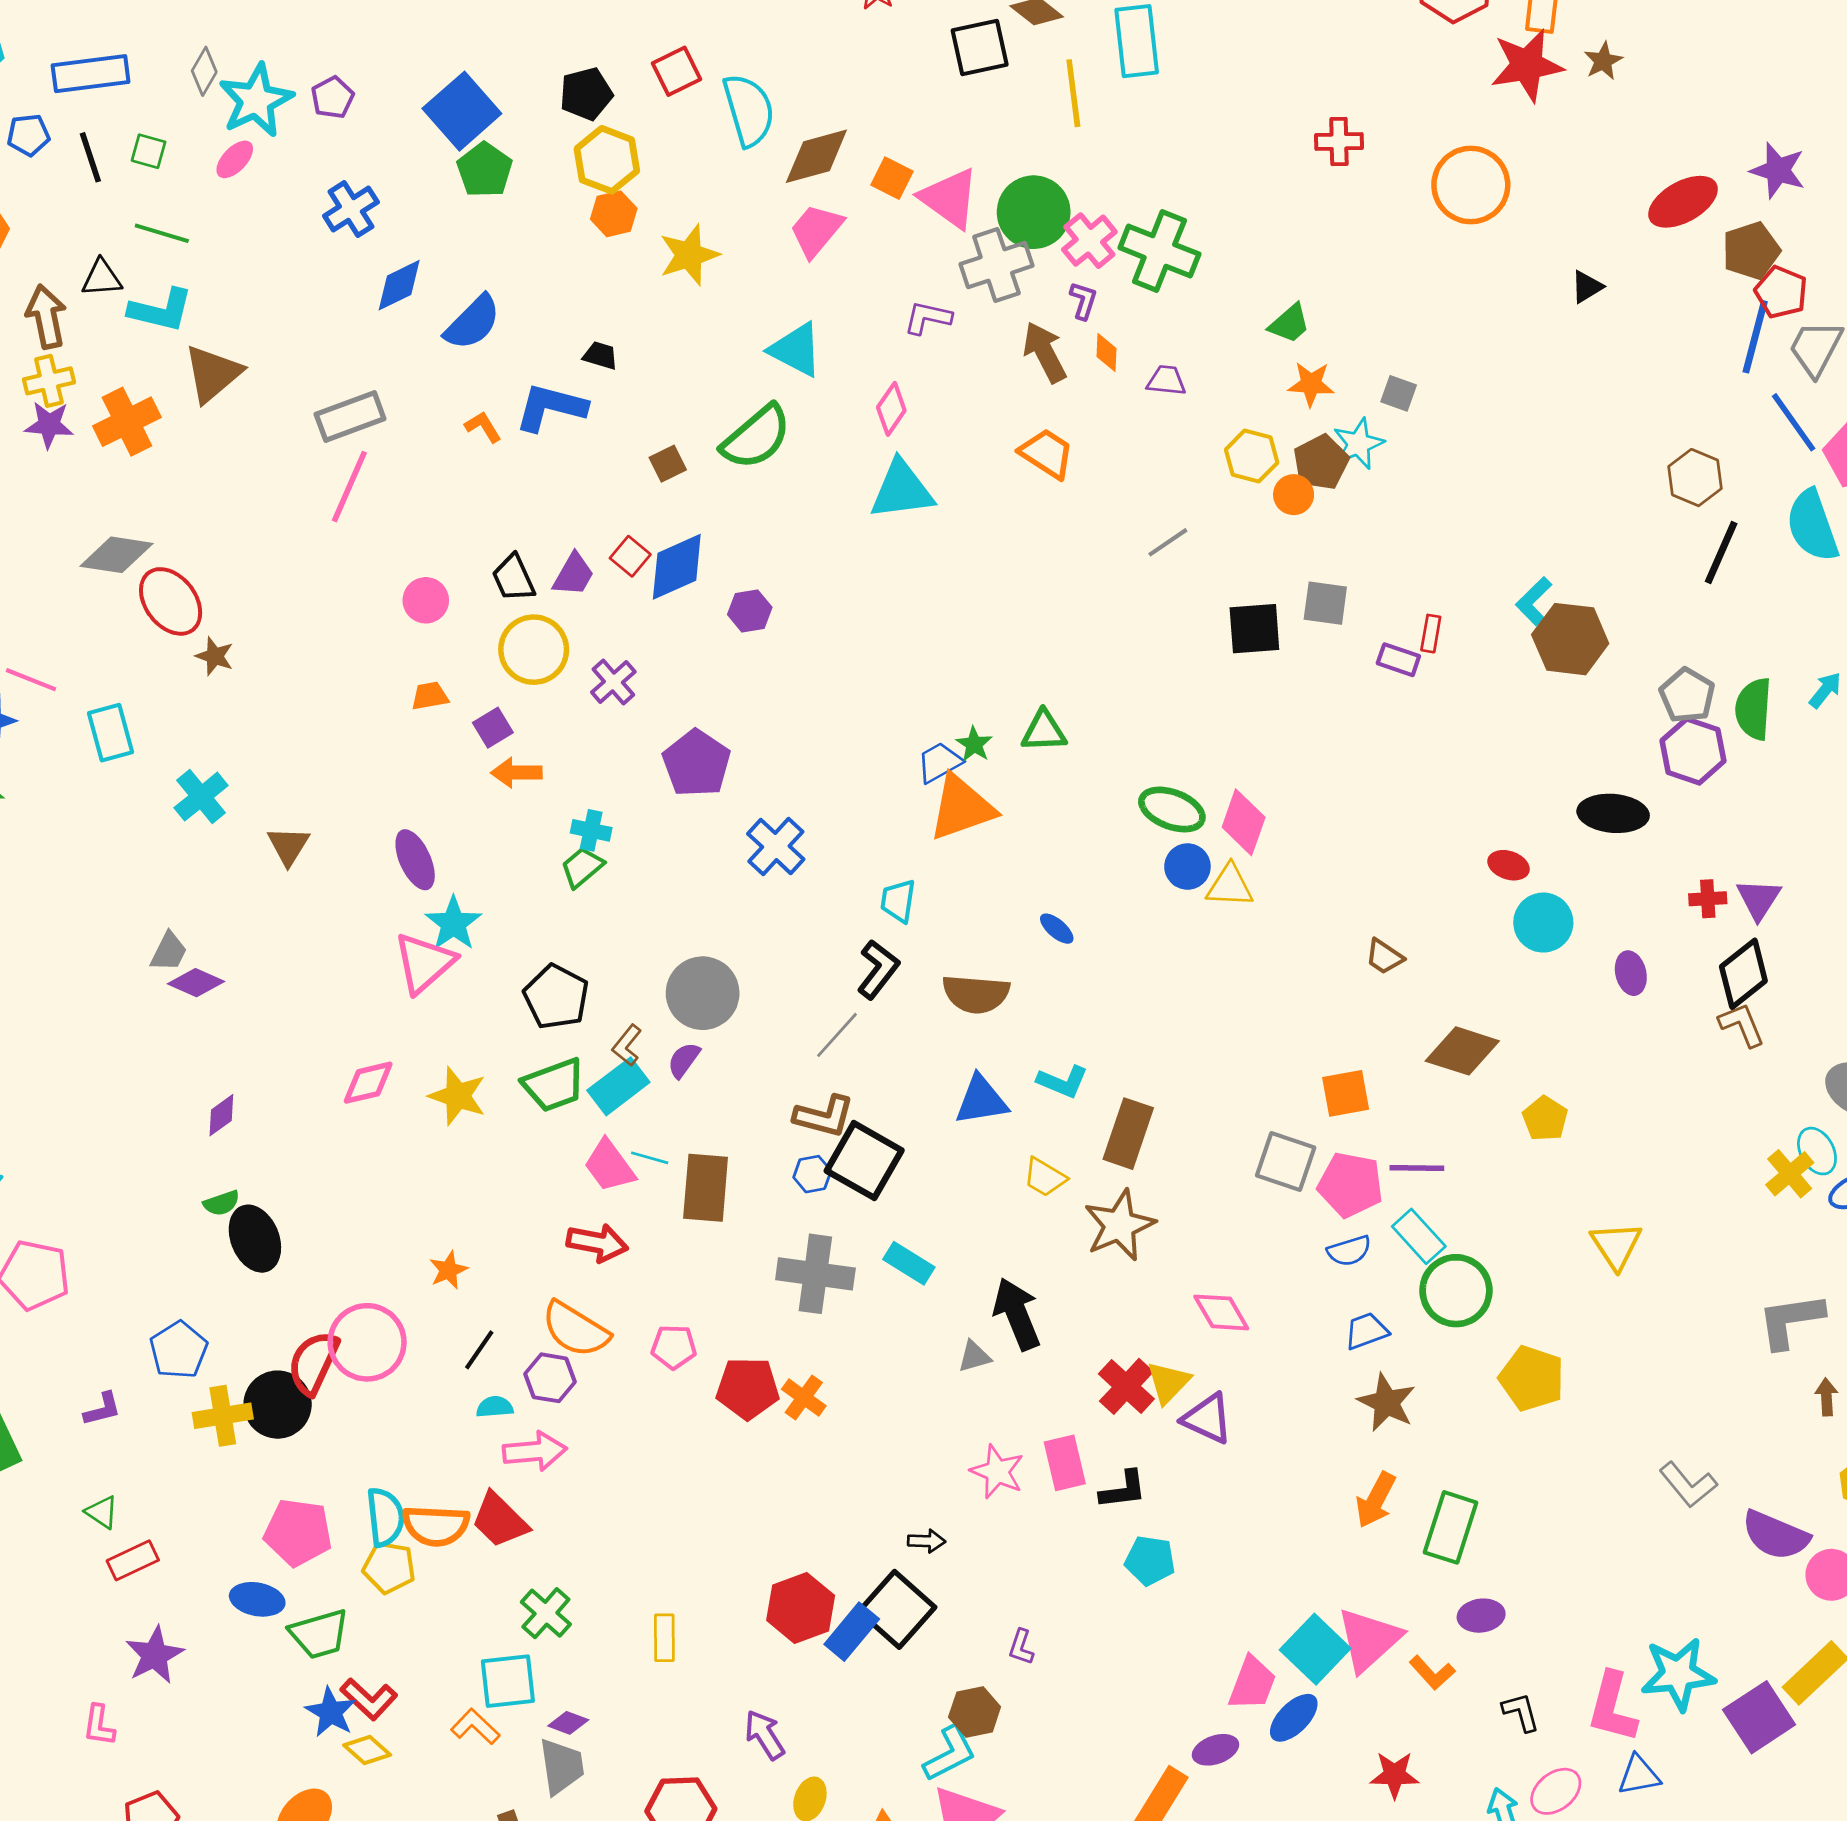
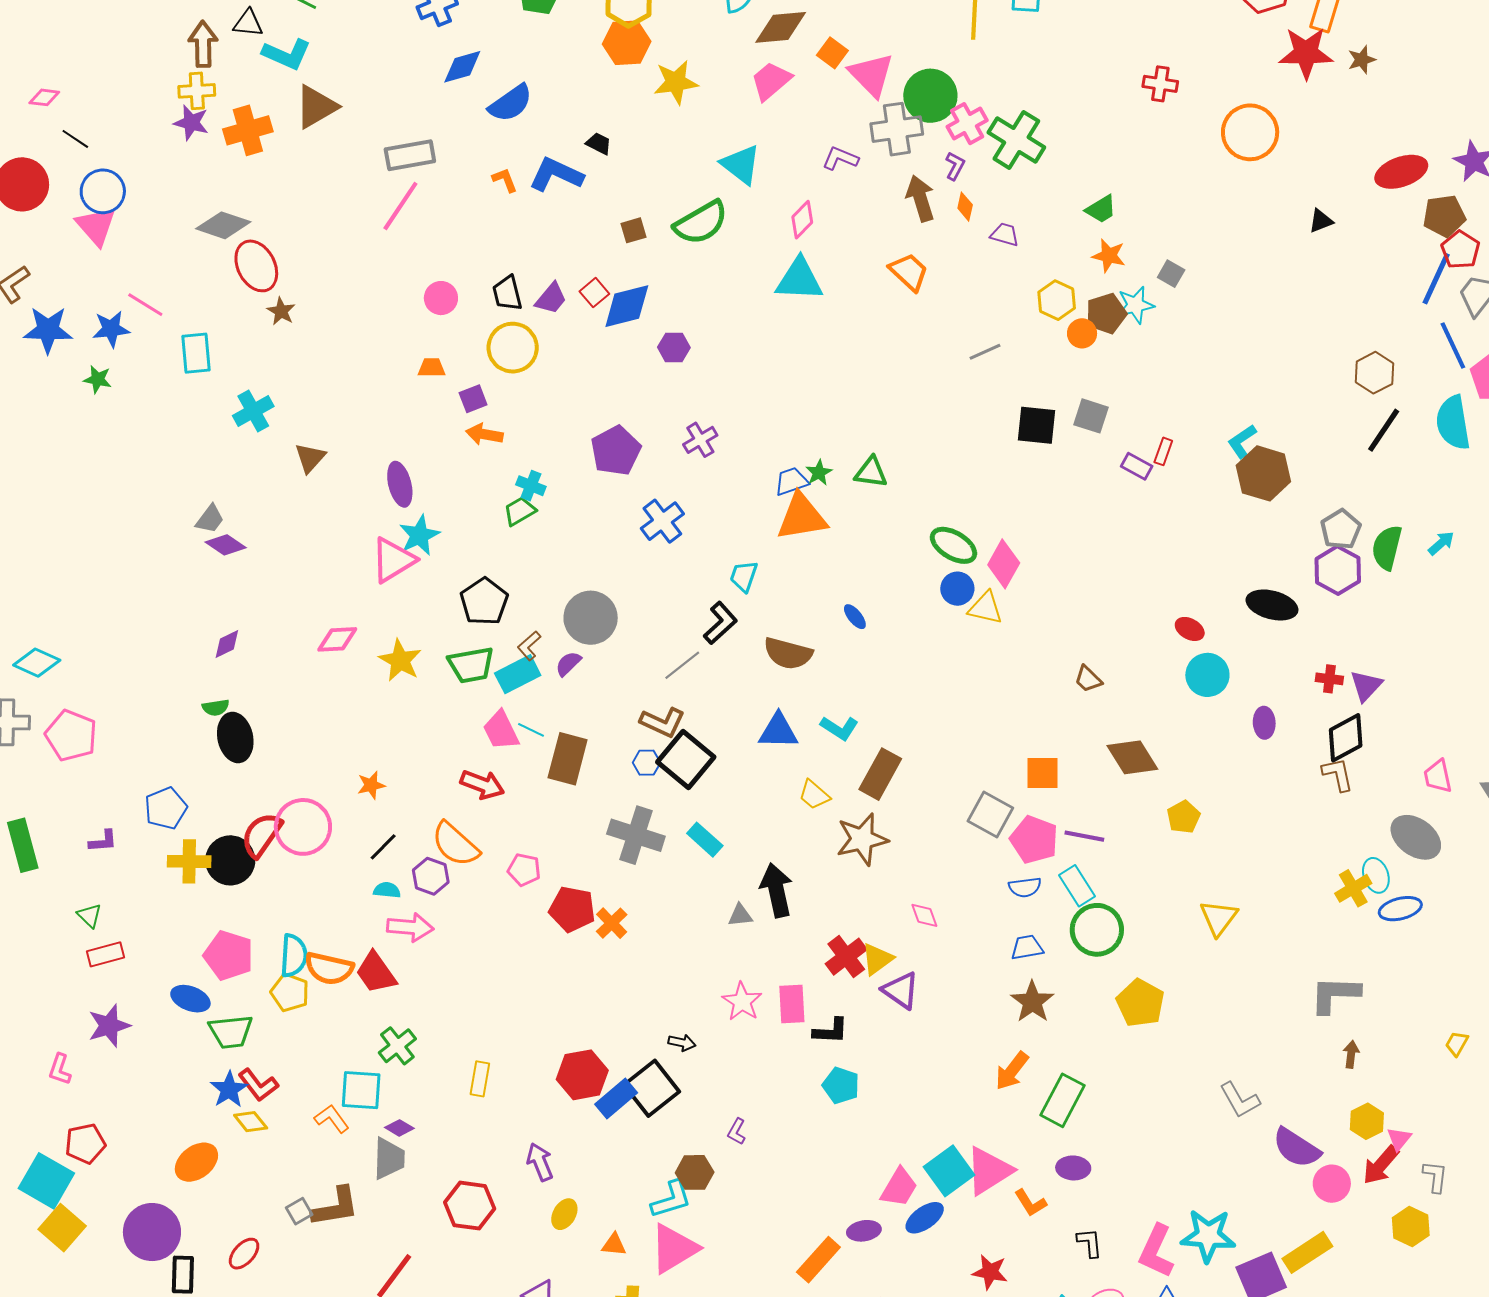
orange hexagon: (614, 214) -> (627, 43), size x1.4
purple cross: (613, 682) -> (700, 440), moved
brown diamond: (1462, 1051) -> (1132, 757), turned 30
pink diamond: (1221, 1312) -> (924, 915), size x0.7

